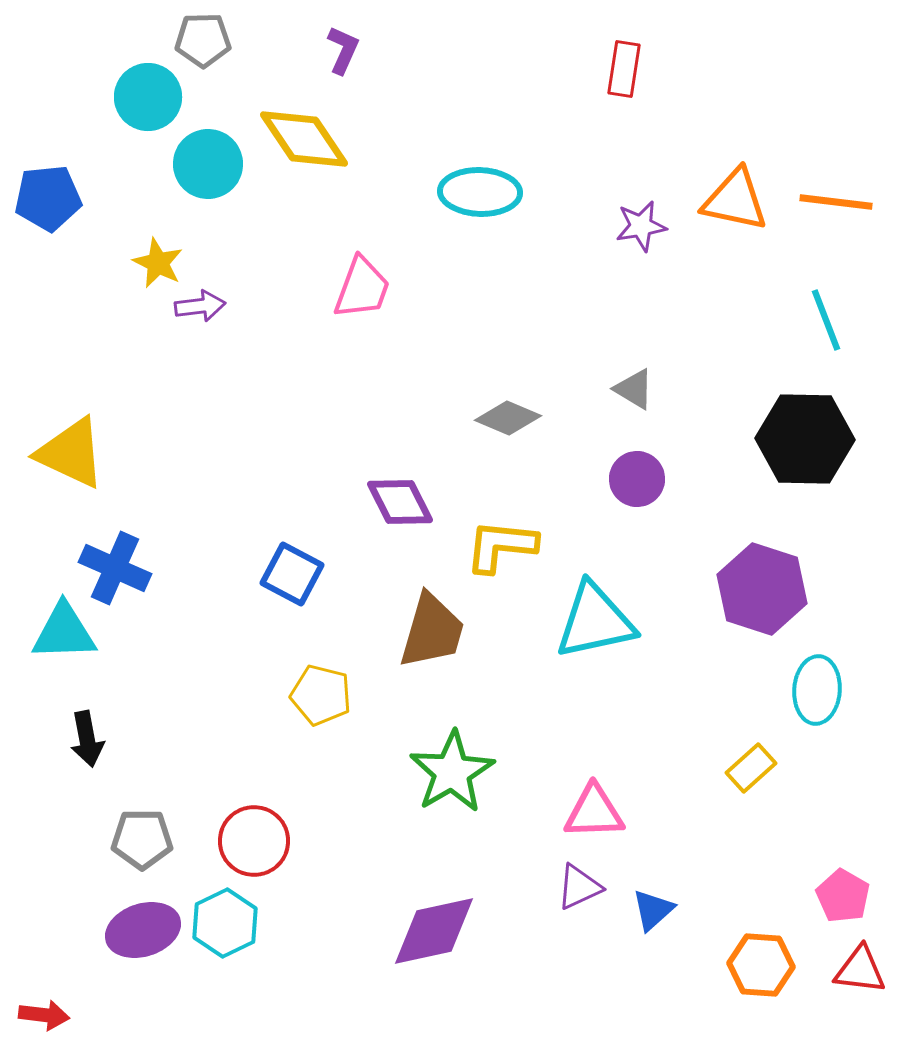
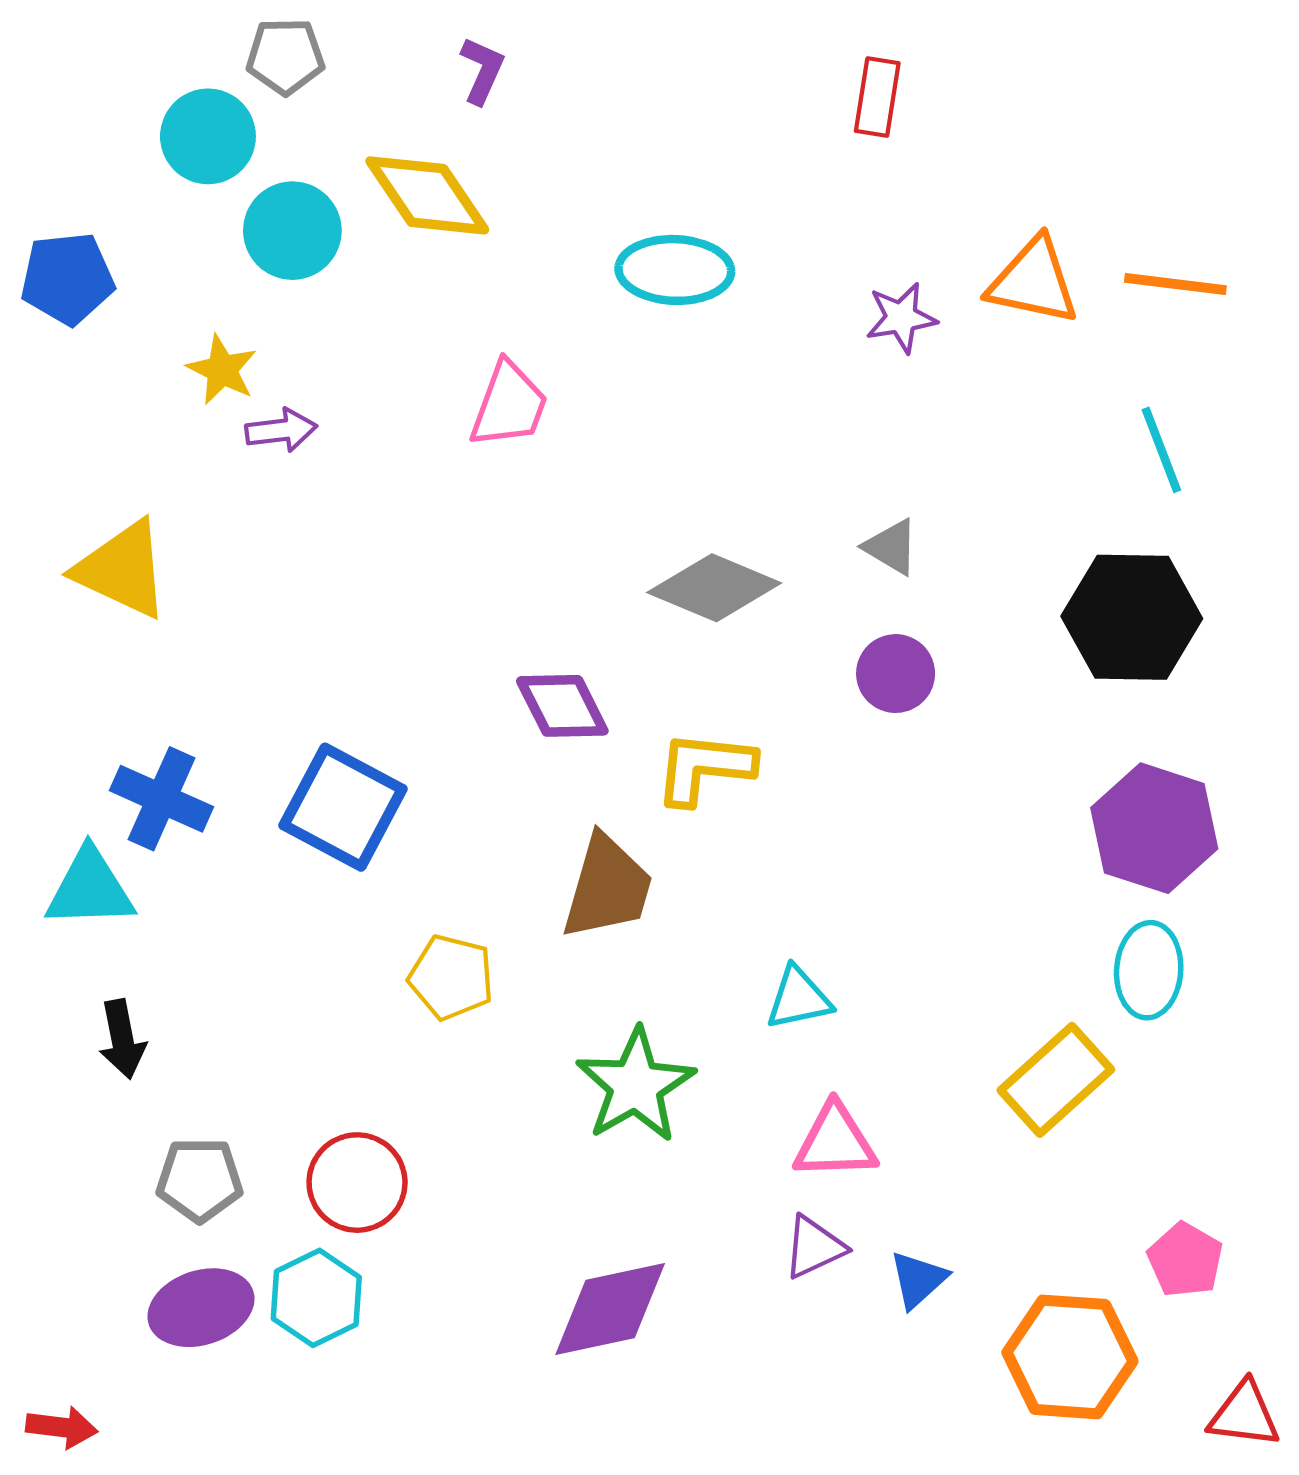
gray diamond: (508, 418) -> (714, 588), size x1.4
yellow triangle: (71, 453) -> (122, 569), moved
blue square: (292, 574) -> (343, 807), moved, size x1.4
purple hexagon: (762, 589) -> (1154, 828), moved
cyan triangle: (595, 621) -> (799, 998), moved, size x0.6
yellow rectangle: (751, 768) -> (1056, 1080), size x1.6
orange hexagon: (761, 965) -> (1070, 1357), size x1.4
red triangle: (860, 970) -> (1244, 1415), moved

